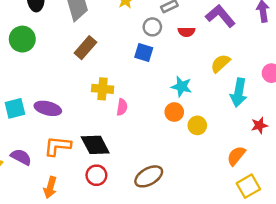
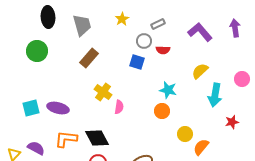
red semicircle: (186, 32) -> (163, 50), moved
yellow cross: (103, 89) -> (103, 92), turned 30
yellow circle: (197, 125) -> (185, 134), moved
orange semicircle: (236, 156) -> (201, 147), moved

